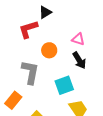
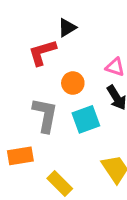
cyan square: (64, 85) -> (86, 119), moved
orange rectangle: (13, 100) -> (20, 156), turned 42

